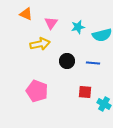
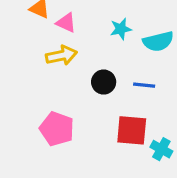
pink triangle: (51, 23) -> (66, 23), moved, turned -40
red square: (85, 92) -> (132, 130), size x1.5

